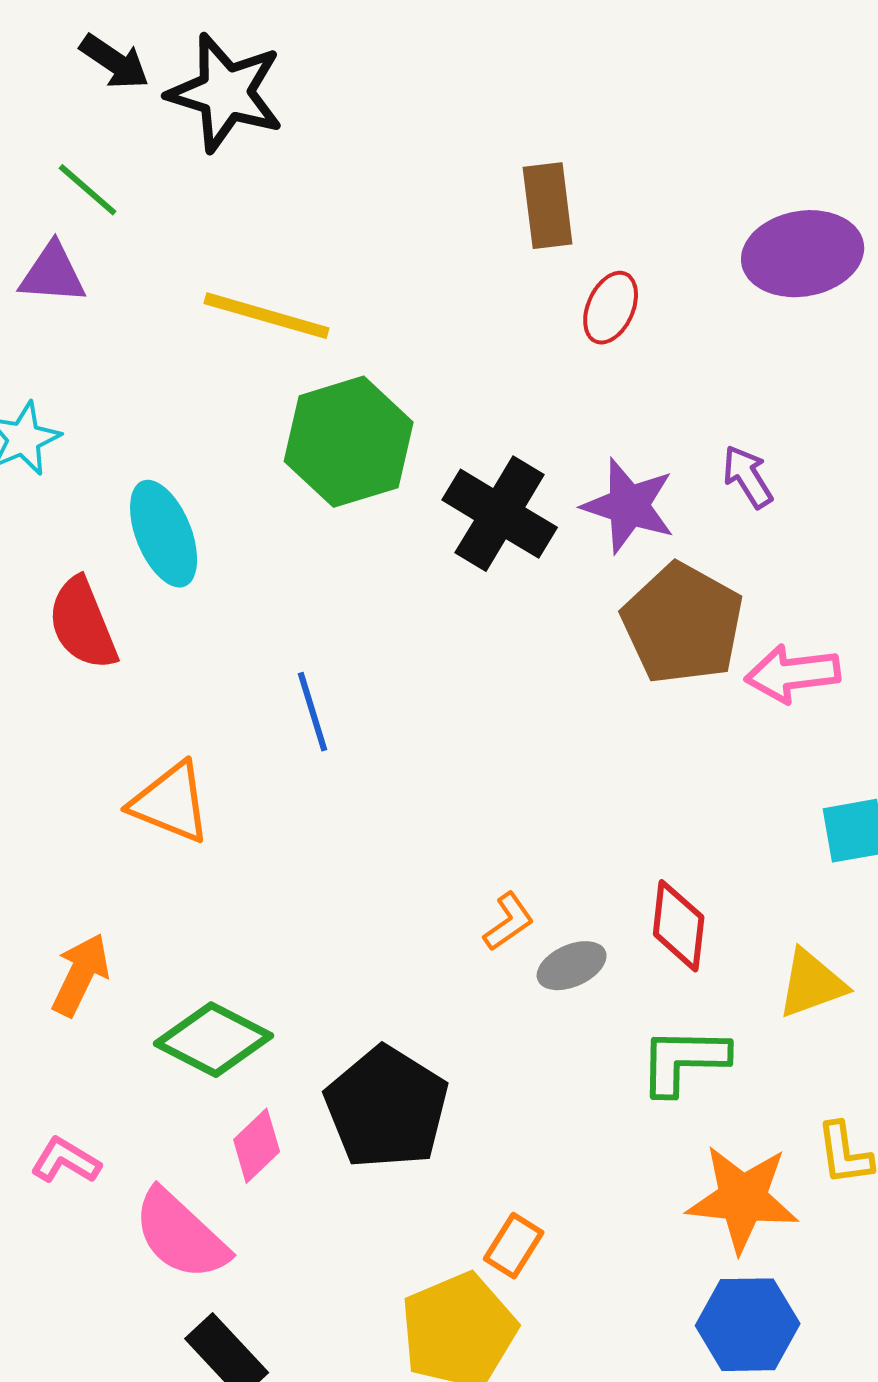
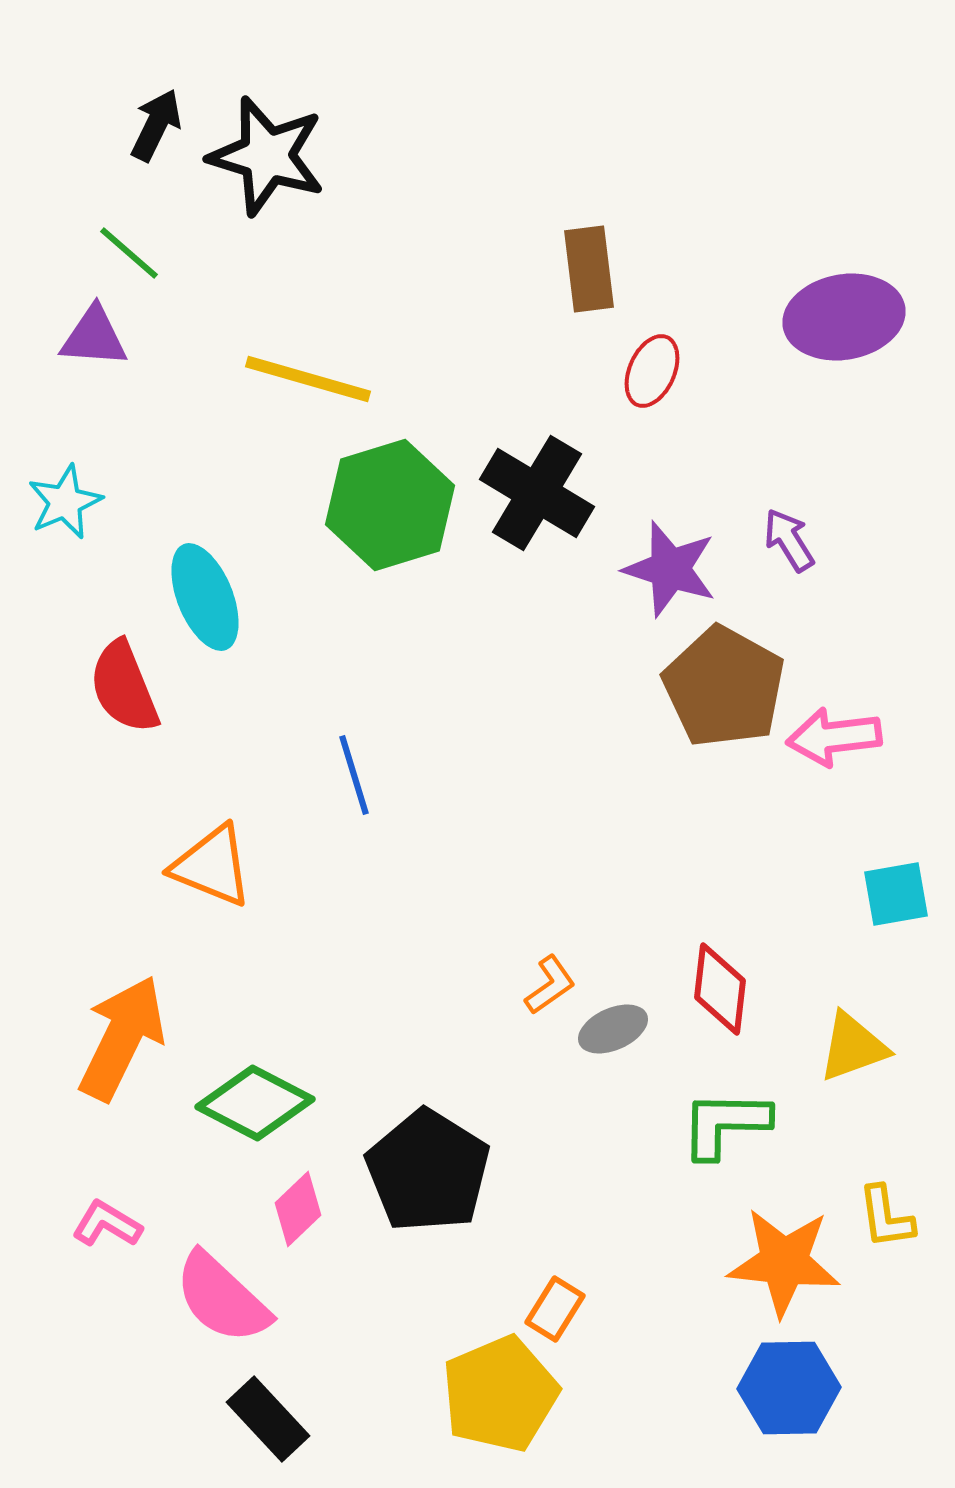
black arrow: (115, 62) -> (156, 125), turned -98
black cross: (500, 514) -> (537, 493), moved
orange arrow: (81, 975) -> (122, 1038), size x1.5

